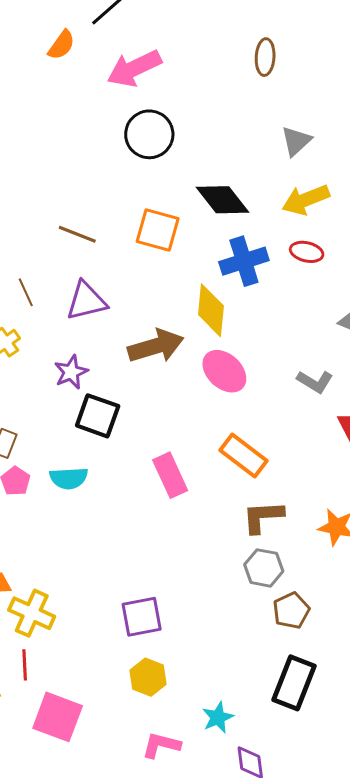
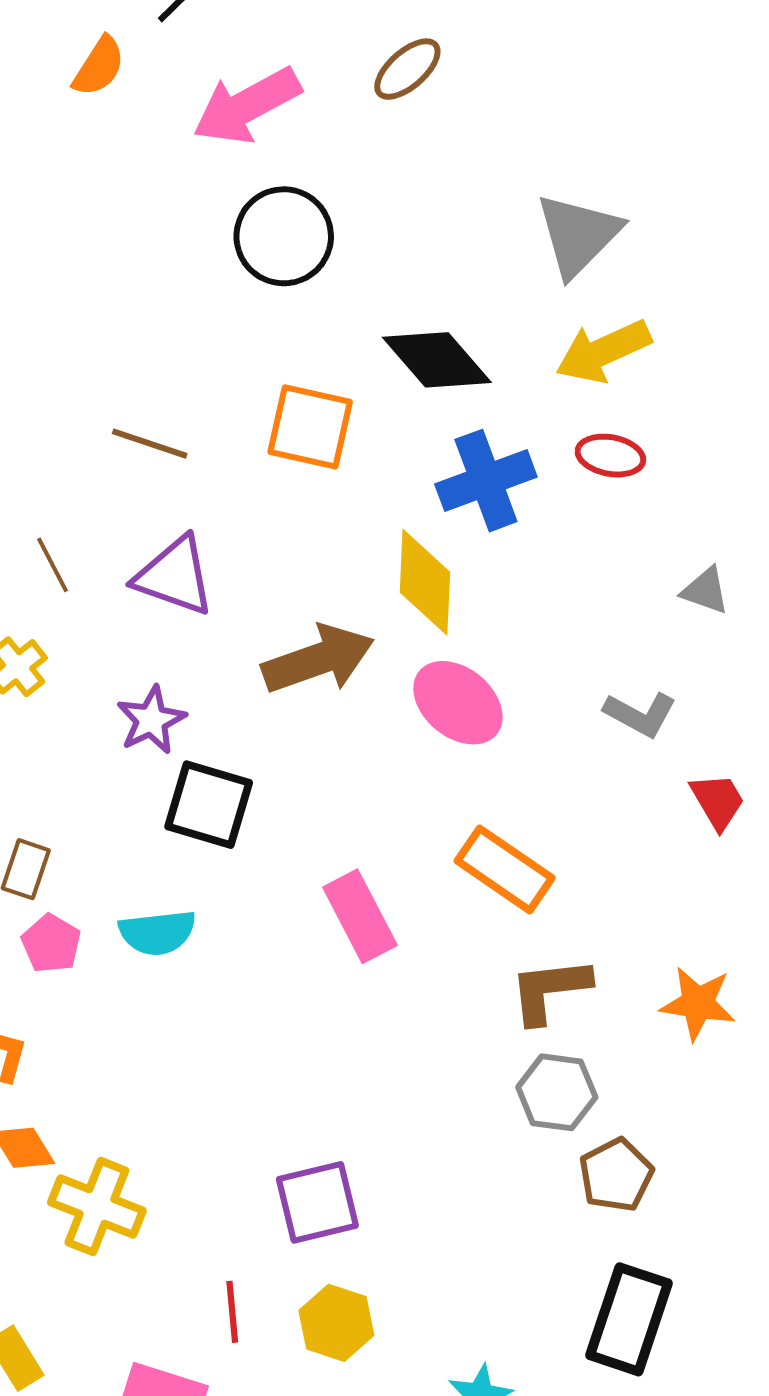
brown ellipse: (265, 57) -> (407, 69), moved, turned 48
gray triangle: (296, 141) -> (578, 235), size x1.4
purple triangle: (86, 301) -> (175, 576), turned 36
red line: (25, 665) -> (232, 1312), moved

